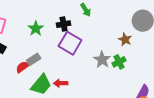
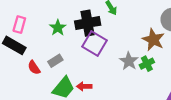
black cross: (64, 24) -> (88, 23), size x1.6
brown star: (125, 39) -> (153, 40), size x1.5
red semicircle: (22, 67) -> (34, 68), moved, turned -88

